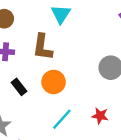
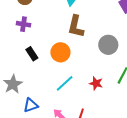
brown L-shape: (43, 47) -> (76, 26), moved

